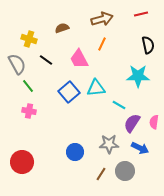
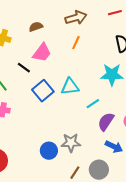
pink trapezoid: (79, 59) -> (42, 53), moved, turned -115
black line: (46, 60) -> (24, 68), moved
cyan line: (119, 105) -> (93, 104), turned -64
gray star: (109, 144) -> (71, 143), moved

